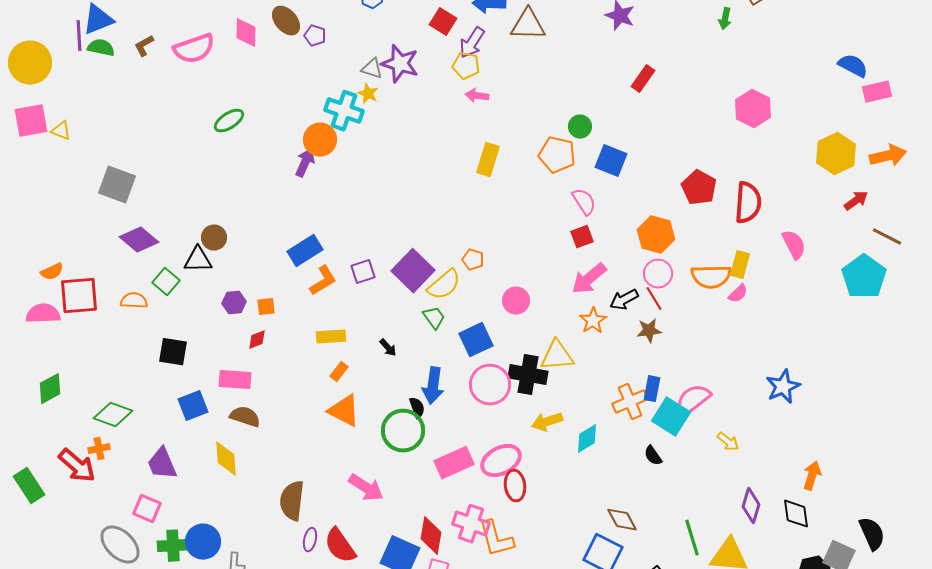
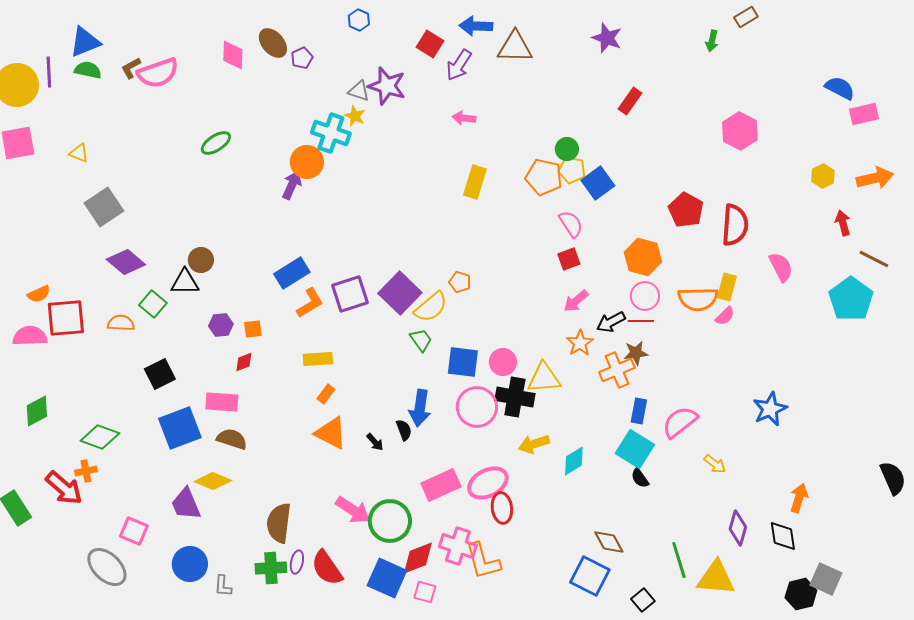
purple line: (79, 36) -> (49, 72), moved
purple pentagon: (315, 36) -> (302, 58), turned 30
pink semicircle: (194, 49) -> (158, 73), moved
yellow pentagon: (466, 66) -> (572, 170), moved
yellow triangle: (61, 131) -> (79, 153), moved
yellow hexagon: (836, 154) -> (823, 176), size x0.6
blue square: (611, 161) -> (598, 183), turned 32
gray square: (117, 185) -> (104, 207), turned 36
red arrow: (856, 201) -> (843, 223), turned -70
purple square: (363, 272) -> (350, 294), size x1.5
pink arrow: (589, 279) -> (576, 301), size x0.7
red line: (654, 299) -> (641, 321), turned -60
pink circle: (516, 301) -> (503, 362), moved
blue square: (476, 340) -> (463, 362), turned 32
black arrow: (388, 348) -> (375, 442), moved
black square: (173, 352) -> (160, 374), turned -36
orange cross: (630, 402) -> (617, 370), moved
blue square: (193, 406) -> (180, 428), size x1.4
cyan square: (671, 417) -> (635, 449), moved
green circle: (403, 431) -> (390, 521), moved
yellow diamond: (226, 459) -> (213, 481), turned -63
purple trapezoid: (162, 464) -> (186, 504), moved
black semicircle: (872, 534) -> (893, 478), moved
red diamond: (431, 536) -> (418, 558), turned 60
green cross: (173, 546) -> (271, 568), moved

